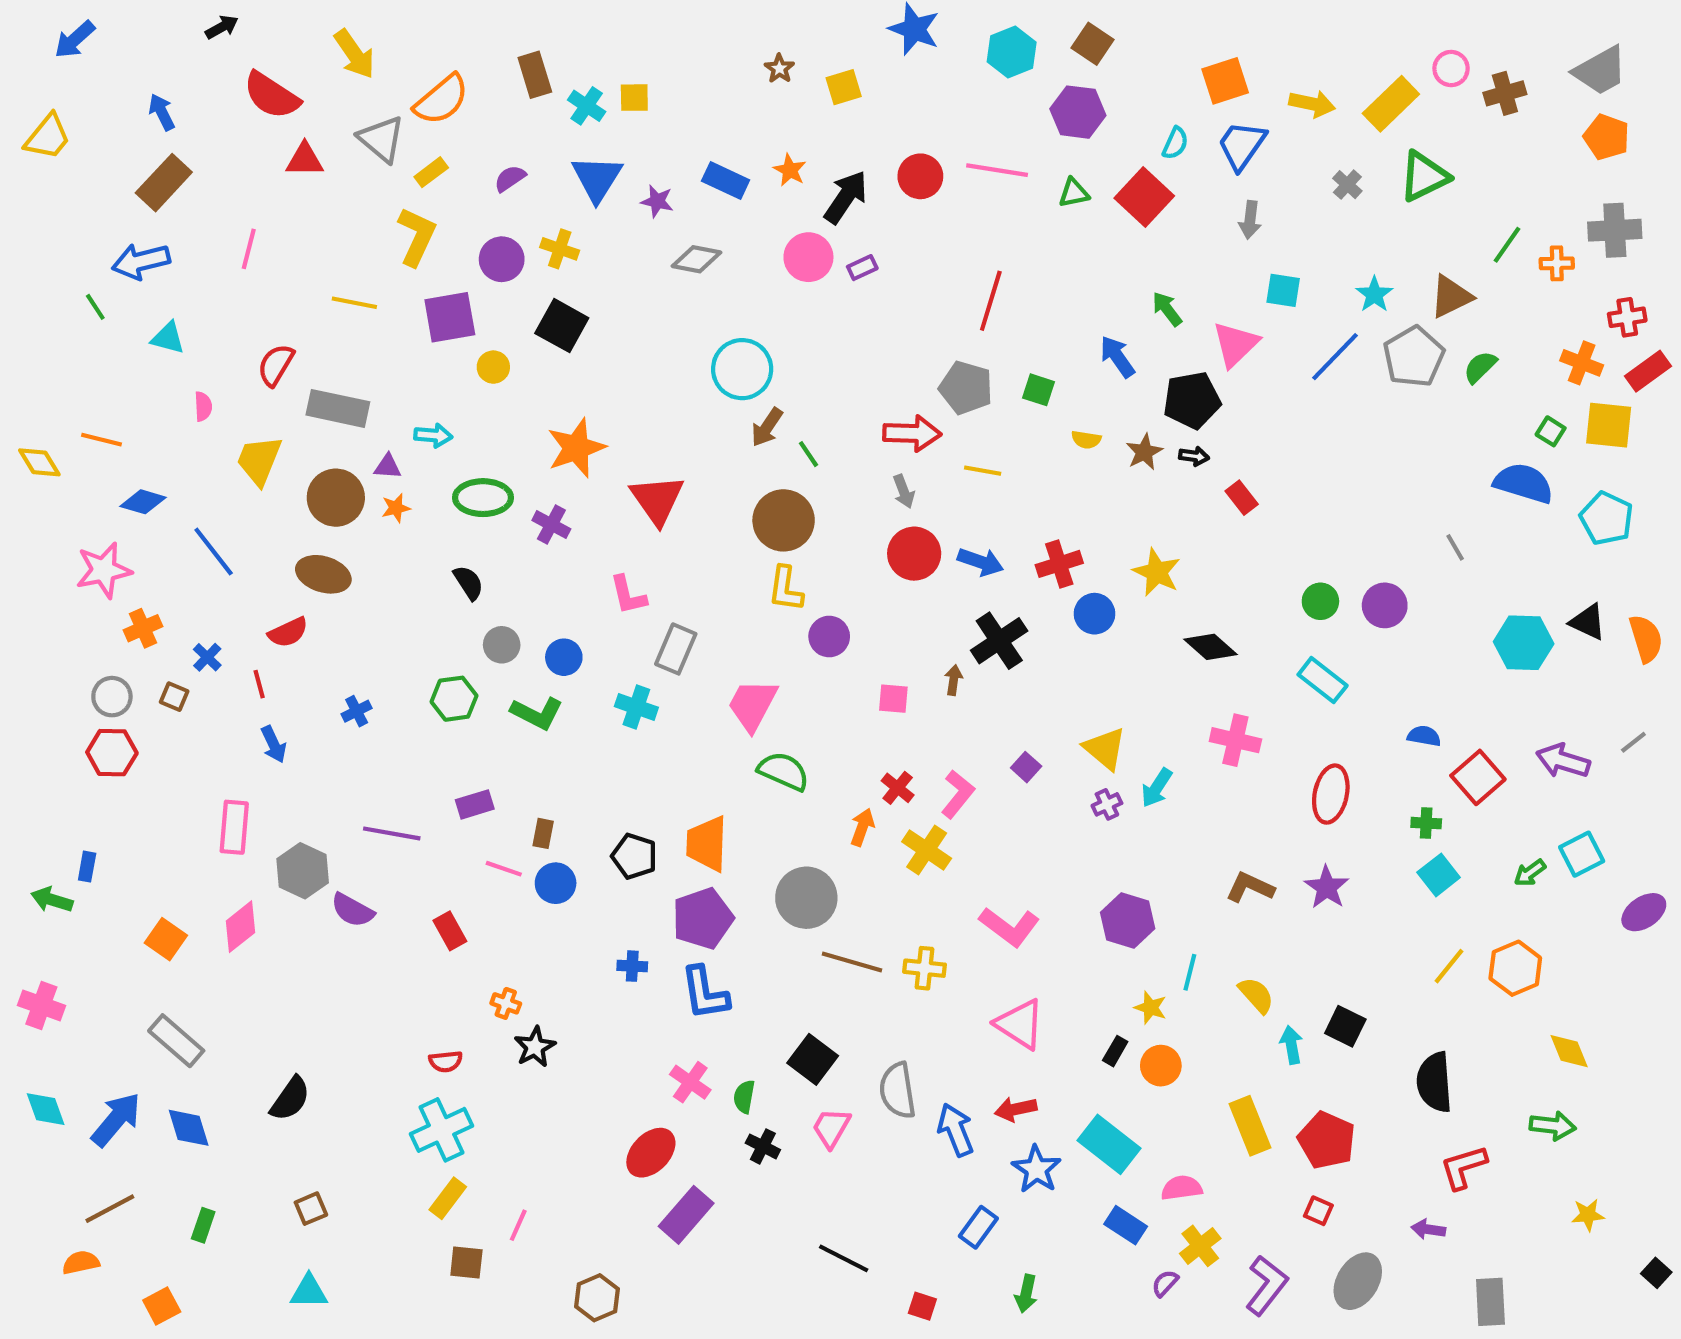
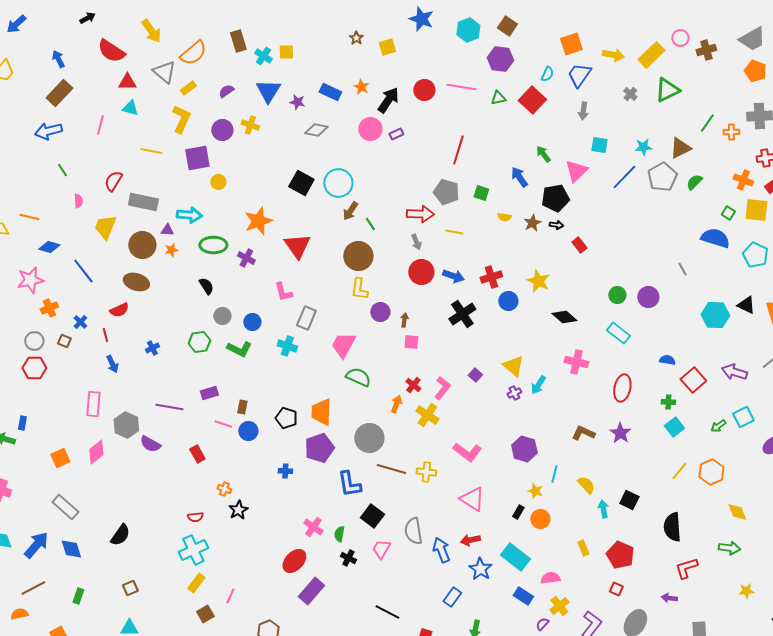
cyan star: (1374, 294) -> (643, 147), turned 30
green line: (95, 307) -> (62, 170), moved
black square: (562, 326) -> (301, 183), moved
cyan triangle: (168, 338) -> (130, 108), moved
cyan arrow: (433, 435) -> (189, 215), size x1.4
brown arrow: (954, 680) -> (404, 320), moved
orange square: (166, 939) -> (60, 458), turned 30
blue L-shape: (705, 993) -> (349, 484), moved
yellow rectangle: (1250, 1126) -> (583, 548), size x0.6
brown square: (466, 1263) -> (205, 614), turned -36

